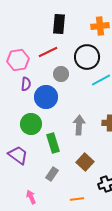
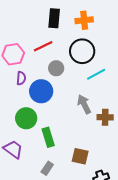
orange cross: (100, 26) -> (84, 20), moved
gray arrow: (79, 125) -> (84, 104), moved, turned -30
brown square: (85, 162) -> (80, 156), turned -30

